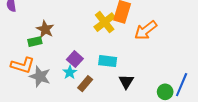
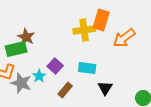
yellow cross: (105, 22) -> (84, 30), turned 30
green rectangle: (35, 42) -> (16, 49), size x1.5
cyan star: (70, 72) -> (39, 76), moved

